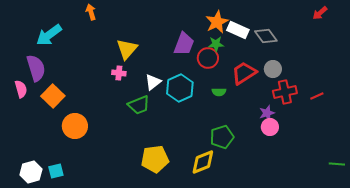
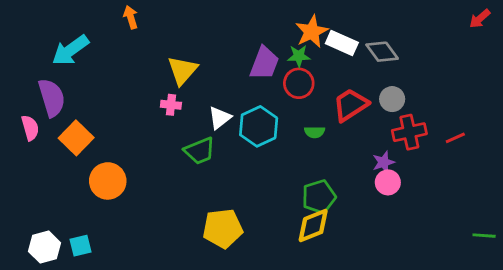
red arrow: (320, 13) -> (480, 19), moved
green star: (216, 44) -> (299, 56), moved
yellow diamond: (203, 162) -> (313, 225), moved

